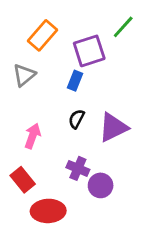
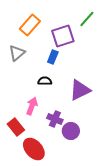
black semicircle: (76, 119) -> (45, 81), moved, turned 64
pink arrow: (33, 136) -> (32, 106), moved
red ellipse: (48, 211) -> (34, 149), turned 50

